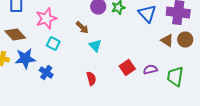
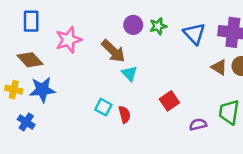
brown arrow: (82, 28) -> (113, 51), size x1.5
cyan square: (53, 44) -> (103, 107), moved
purple semicircle: (150, 70) -> (198, 124), moved
blue cross: (46, 73) -> (26, 122), moved

